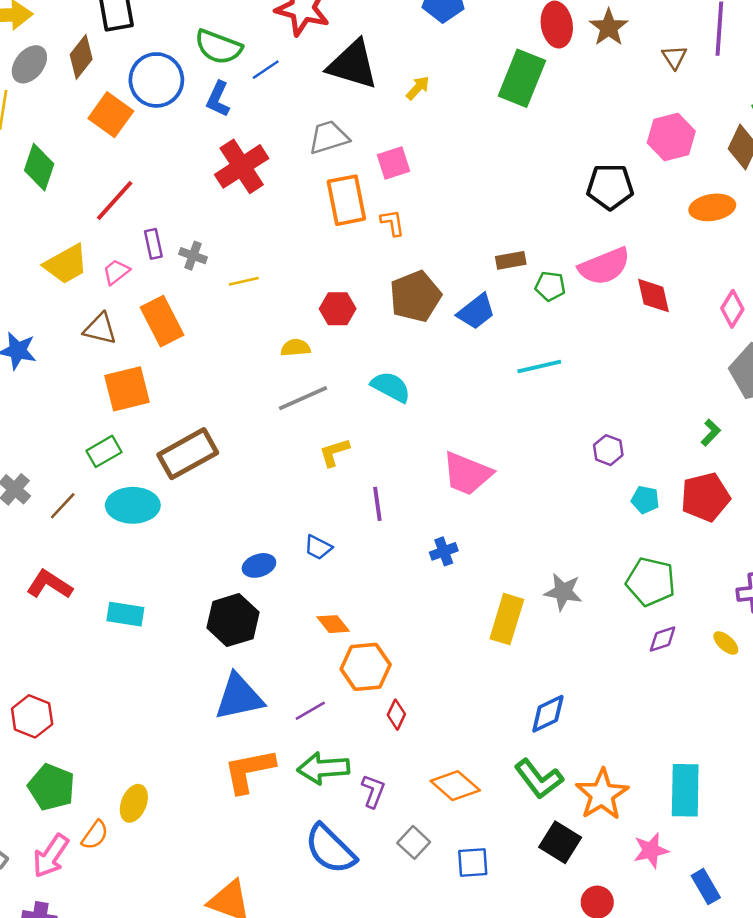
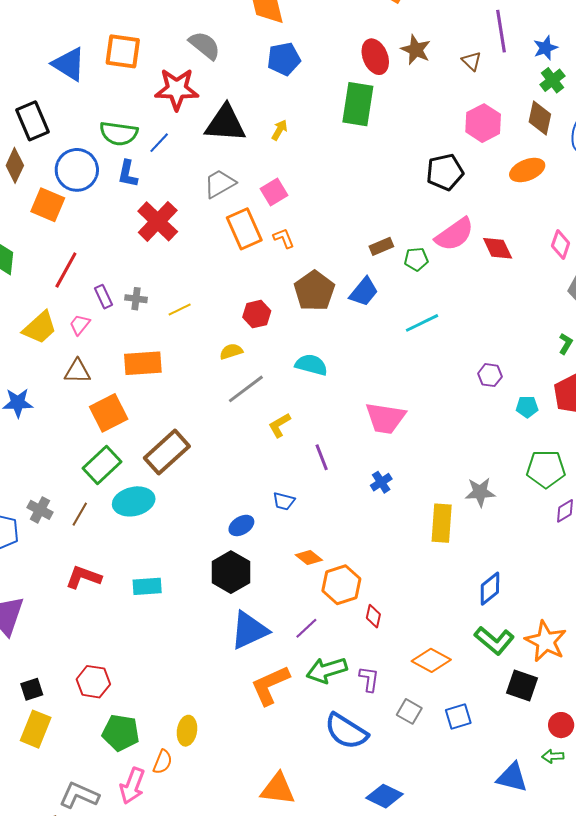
orange rectangle: (162, 321) -> (143, 363), moved, turned -54
green rectangle: (104, 451) -> (102, 465), size x1.4

